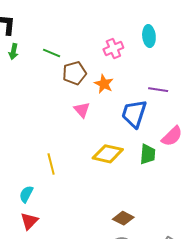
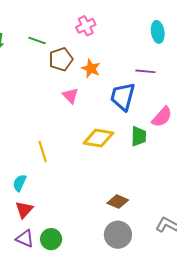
cyan ellipse: (149, 36) -> (158, 32), moved
pink cross: (113, 48) -> (86, 26), moved

